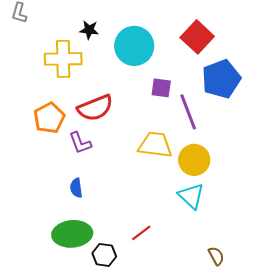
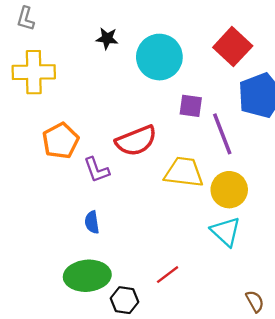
yellow cross: (63, 59) -> (34, 72), moved
red semicircle: (95, 108) -> (136, 141), moved

